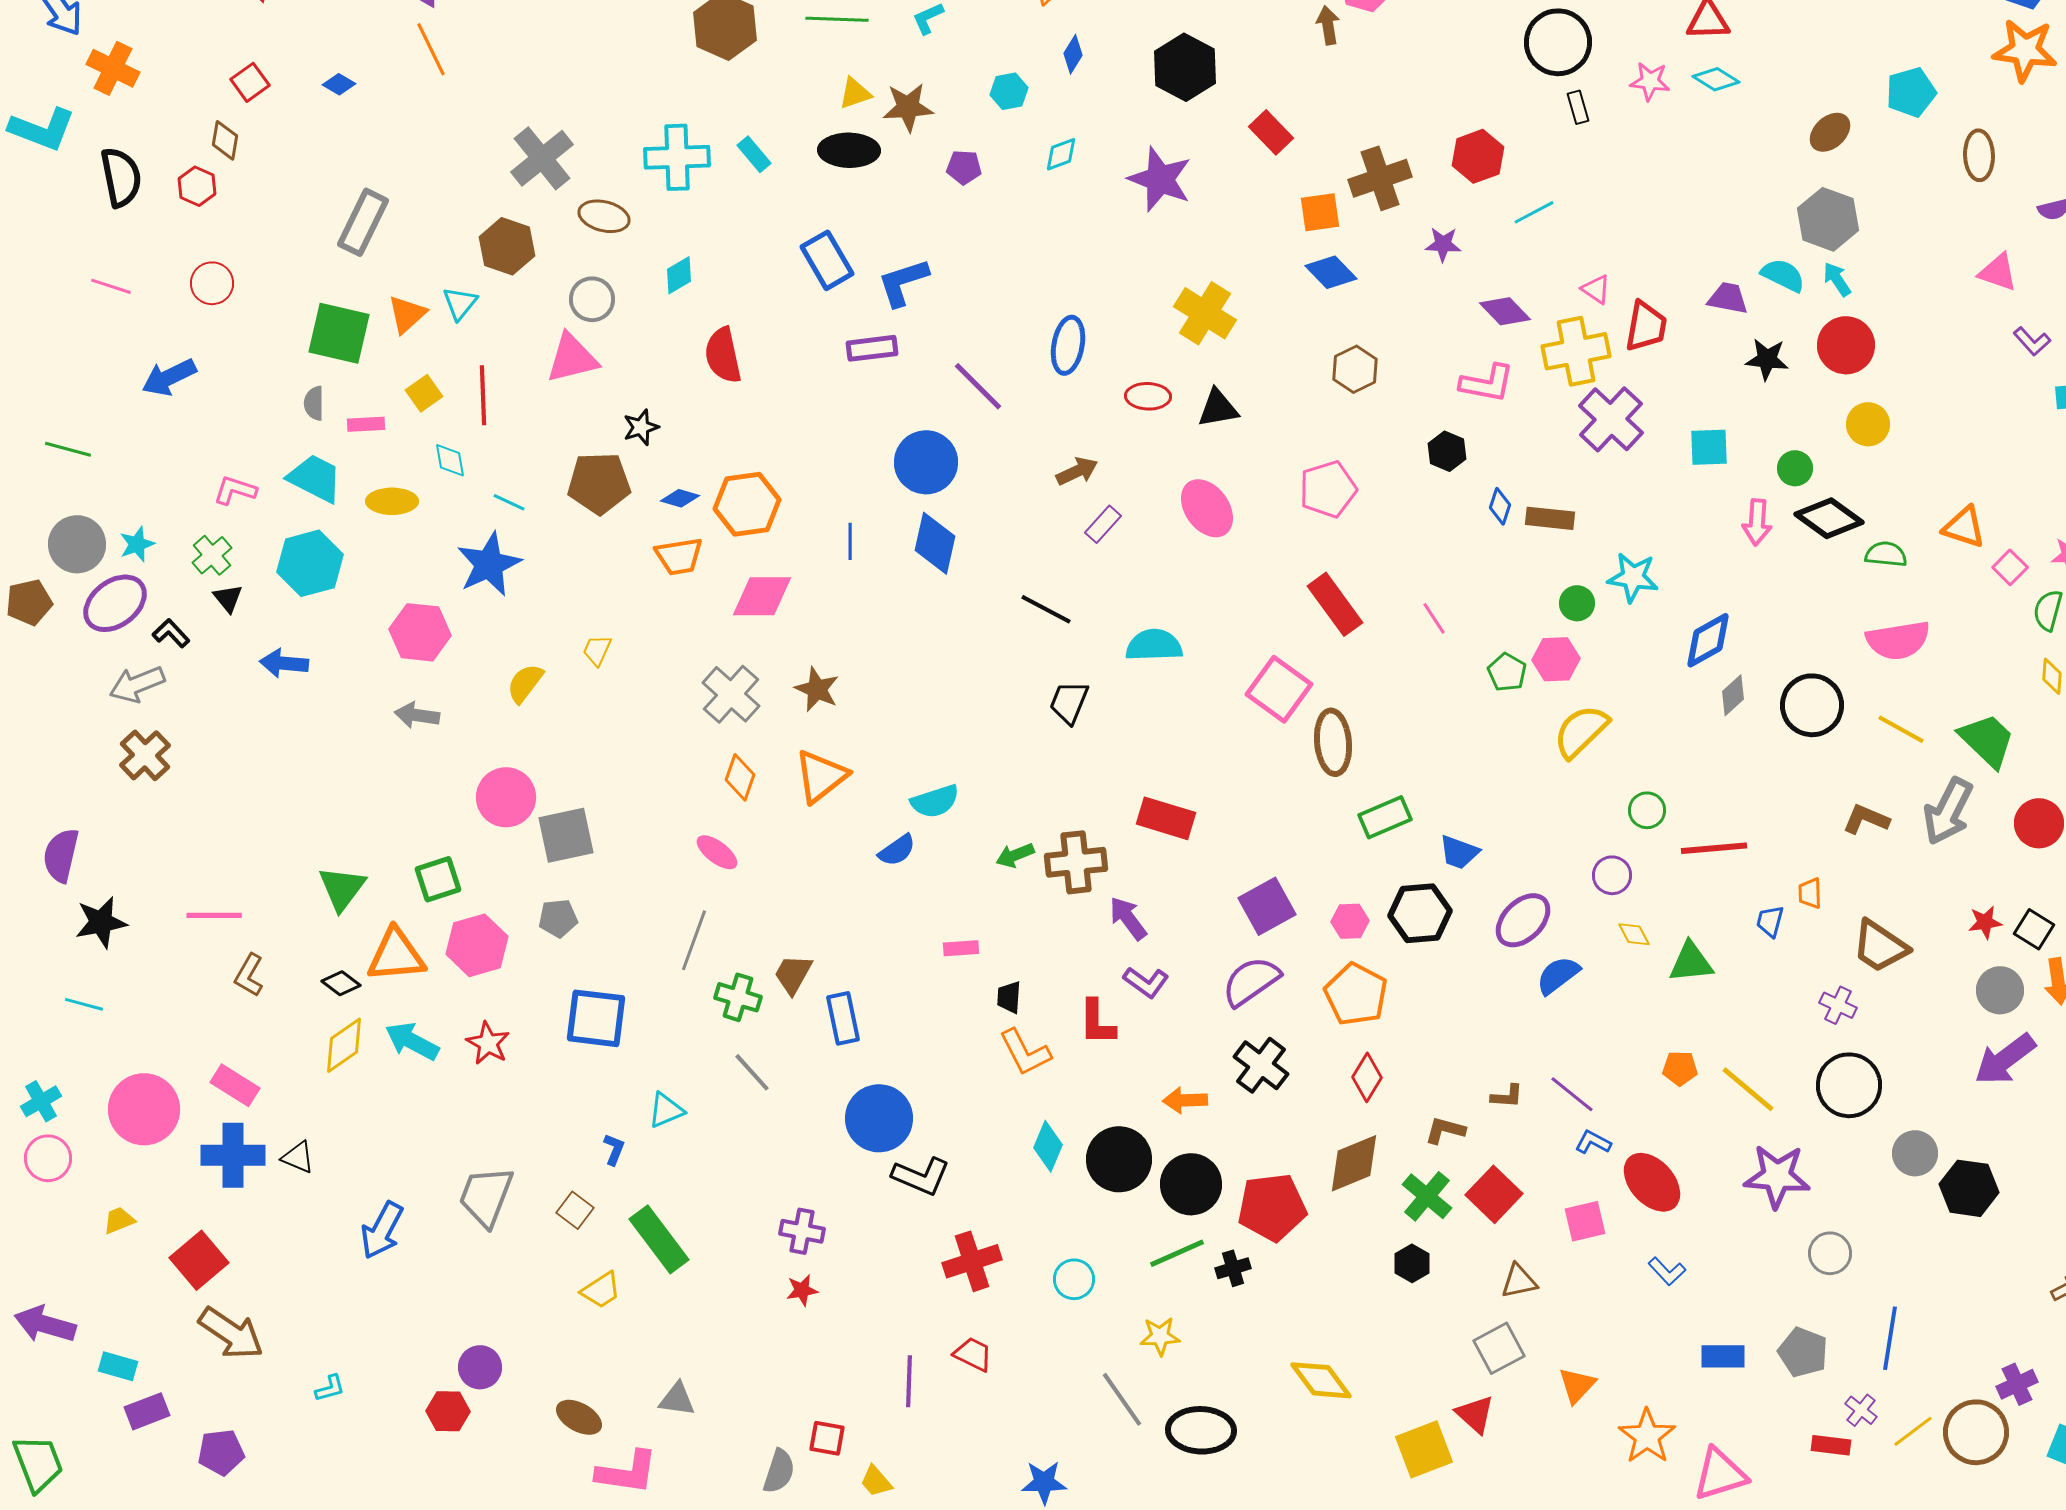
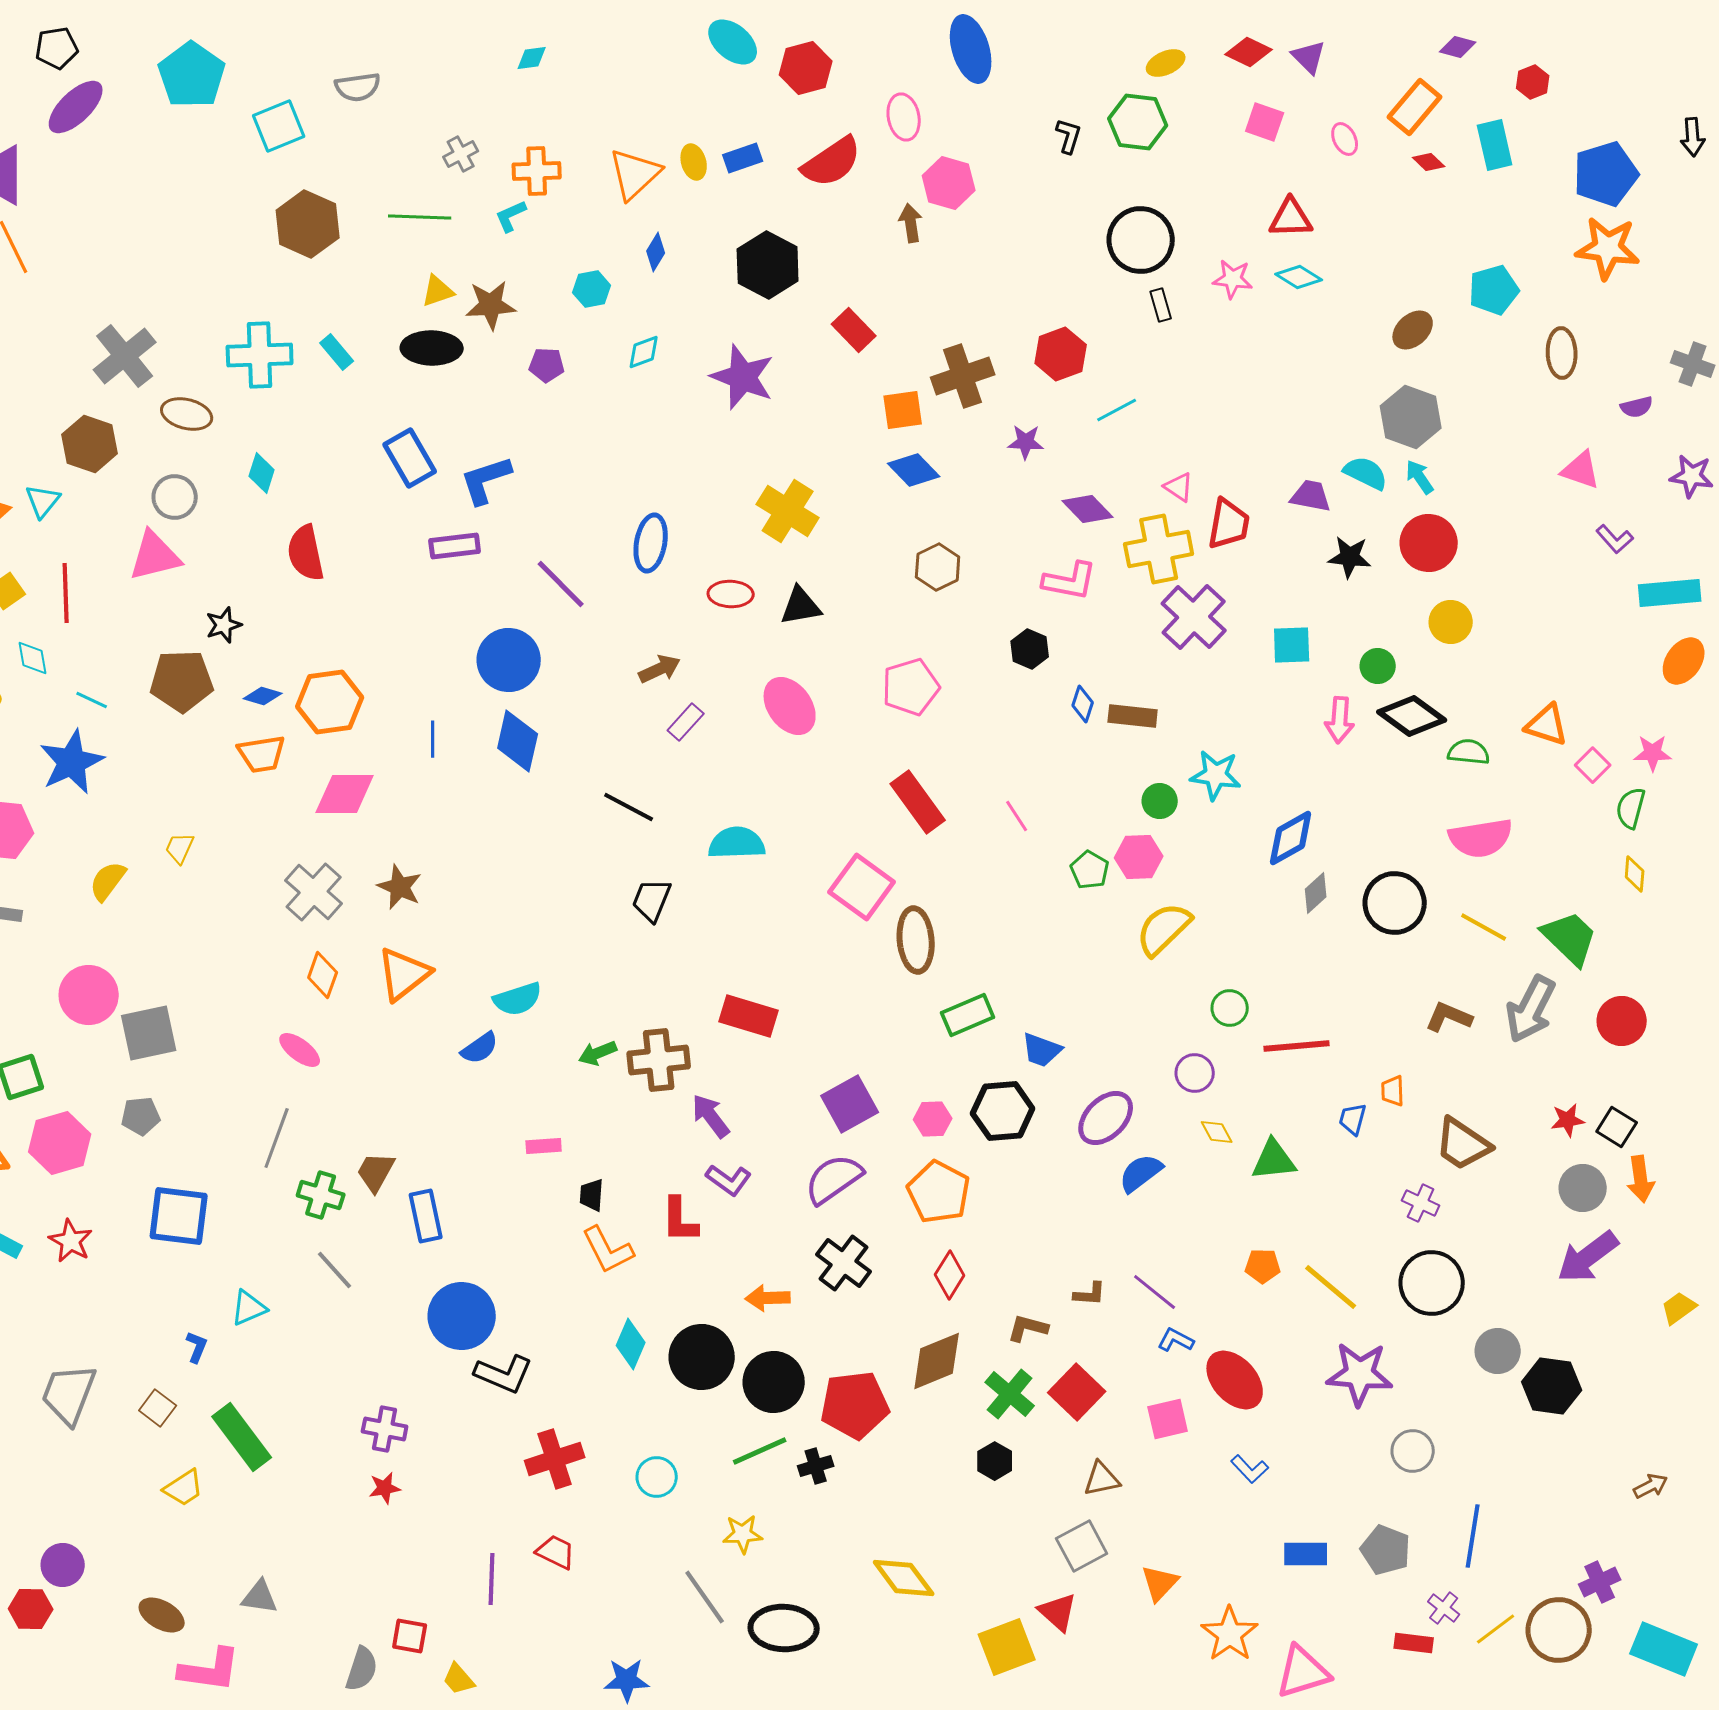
cyan diamond: (679, 275) -> (262, 473), turned -42

